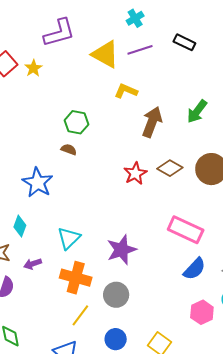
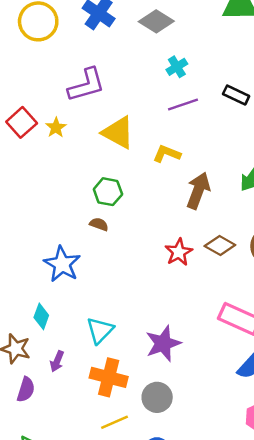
yellow triangle: (105, 54) -> (118, 133), moved
purple arrow: (33, 264) -> (57, 361), turned -48
yellow line: (80, 315) -> (115, 422), turned 30

